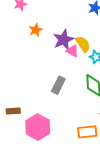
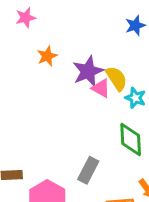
gray rectangle: (58, 85) -> (88, 170), moved

